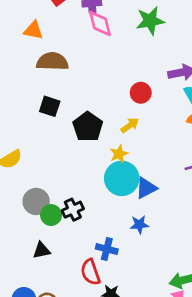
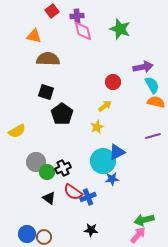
green star: (150, 21) -> (120, 29), turned 30
black pentagon: (88, 127) -> (62, 114), moved
cyan circle: (122, 178) -> (103, 161), moved
blue cross: (107, 249) -> (88, 197), turned -35
black triangle: (42, 250) -> (49, 198), moved, turned 48
red semicircle: (90, 272) -> (73, 192), moved, turned -36

